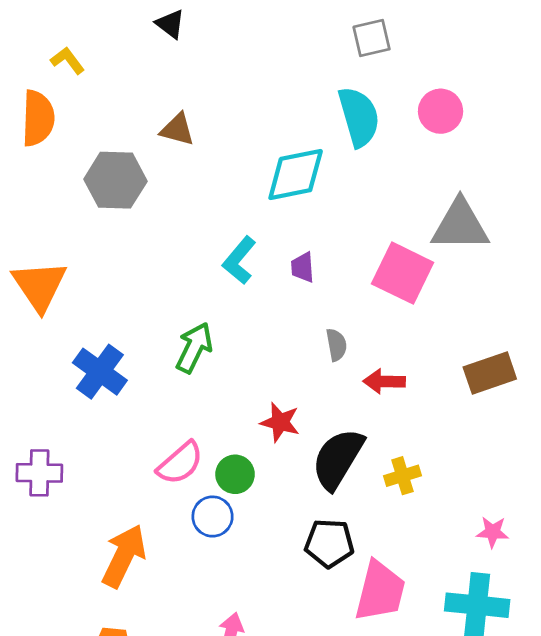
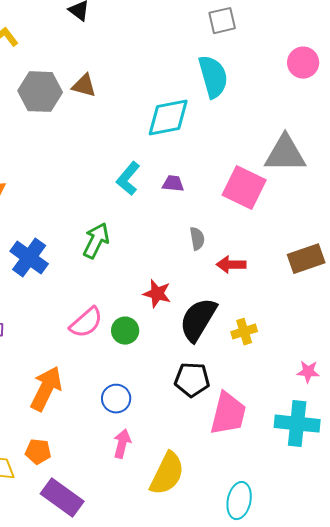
pink circle: (441, 111) -> (303, 63), moved
gray hexagon: (115, 180) -> (40, 92), moved
purple trapezoid: (303, 267) -> (173, 184), turned 100
blue circle: (213, 517) -> (116, 399), moved

